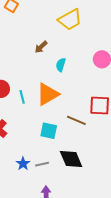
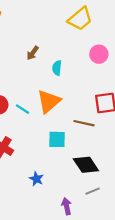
yellow trapezoid: (70, 20) -> (80, 19), moved
cyan line: (22, 97) -> (22, 109), turned -32
gray line: (42, 164) -> (93, 191), moved

